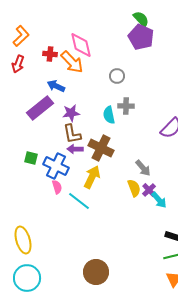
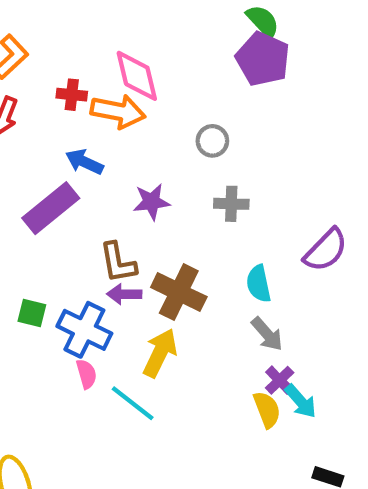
orange arrow: (72, 62) -> (118, 111), turned -35
purple star: (71, 113) -> (152, 202), moved
cyan semicircle: (109, 115) -> (259, 284), moved
yellow semicircle: (134, 188) -> (267, 410), moved

